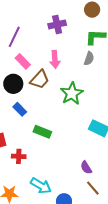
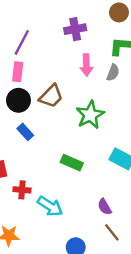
pink arrow: (55, 59) -> (86, 65), moved
pink rectangle: (23, 61) -> (18, 72), moved, turned 49
green rectangle: (42, 132) -> (72, 163), moved
cyan arrow: (41, 186) -> (50, 206), moved

